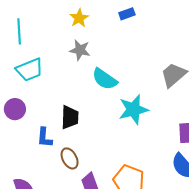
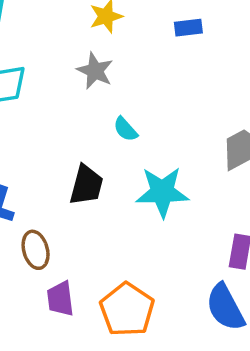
cyan semicircle: (105, 79) -> (125, 129), size x0.6
black trapezoid: (70, 117) -> (86, 185), moved

